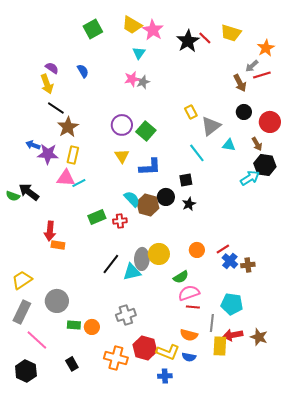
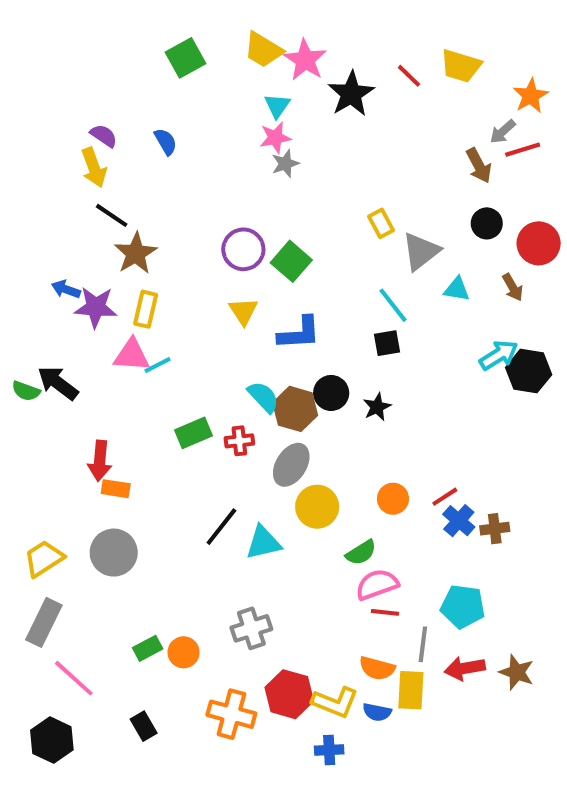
black star: (188, 41) -> (351, 94), moved
pink star: (132, 79) -> (275, 138), moved
black hexagon: (265, 165) -> (529, 371), moved
black square: (186, 180) -> (387, 343), moved
gray ellipse: (142, 259) -> (291, 465), moved, turned 30
gray circle: (57, 301) -> (114, 553), moved
green rectangle: (74, 325) -> (148, 648), turned -32
yellow rectangle: (220, 346) -> (411, 690), moved

